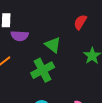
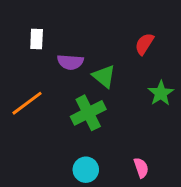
purple semicircle: (20, 36) -> (70, 62), moved

